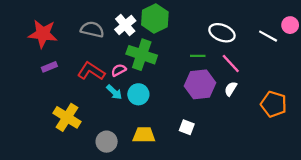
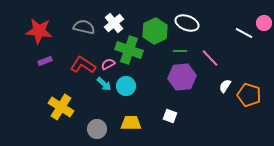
green hexagon: (155, 18) -> (155, 31), moved
white ellipse: (222, 33) -> (187, 23), moved
white semicircle: (231, 89) -> (225, 86), moved

